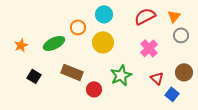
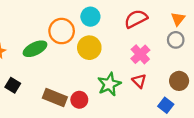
orange triangle: (174, 16) -> (178, 19), moved
orange circle: (78, 27) -> (62, 31), size x1.5
brown rectangle: (72, 72) -> (55, 98), moved
red triangle: (157, 78) -> (139, 81), moved

